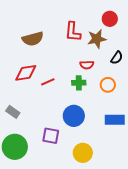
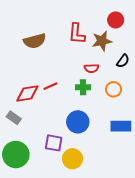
red diamond: (26, 73) -> (27, 94), moved
yellow circle: (83, 153) -> (73, 159), moved

